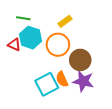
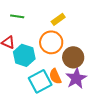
cyan hexagon: (30, 38) -> (24, 55), moved
purple star: (83, 81) -> (76, 78), turned 30

